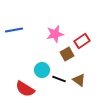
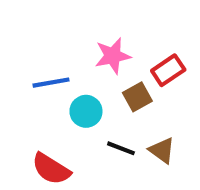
blue line: (14, 30) -> (51, 83), moved
cyan circle: (42, 70) -> (86, 111), moved

